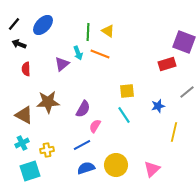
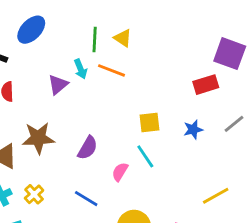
blue star: (158, 106) -> (193, 130), moved
pink semicircle: (95, 126) -> (120, 172), moved
yellow line: (174, 132) -> (216, 196), moved, turned 48
blue line: (82, 145) -> (86, 199), turned 60
yellow cross: (47, 150) -> (34, 194), moved, turned -32

